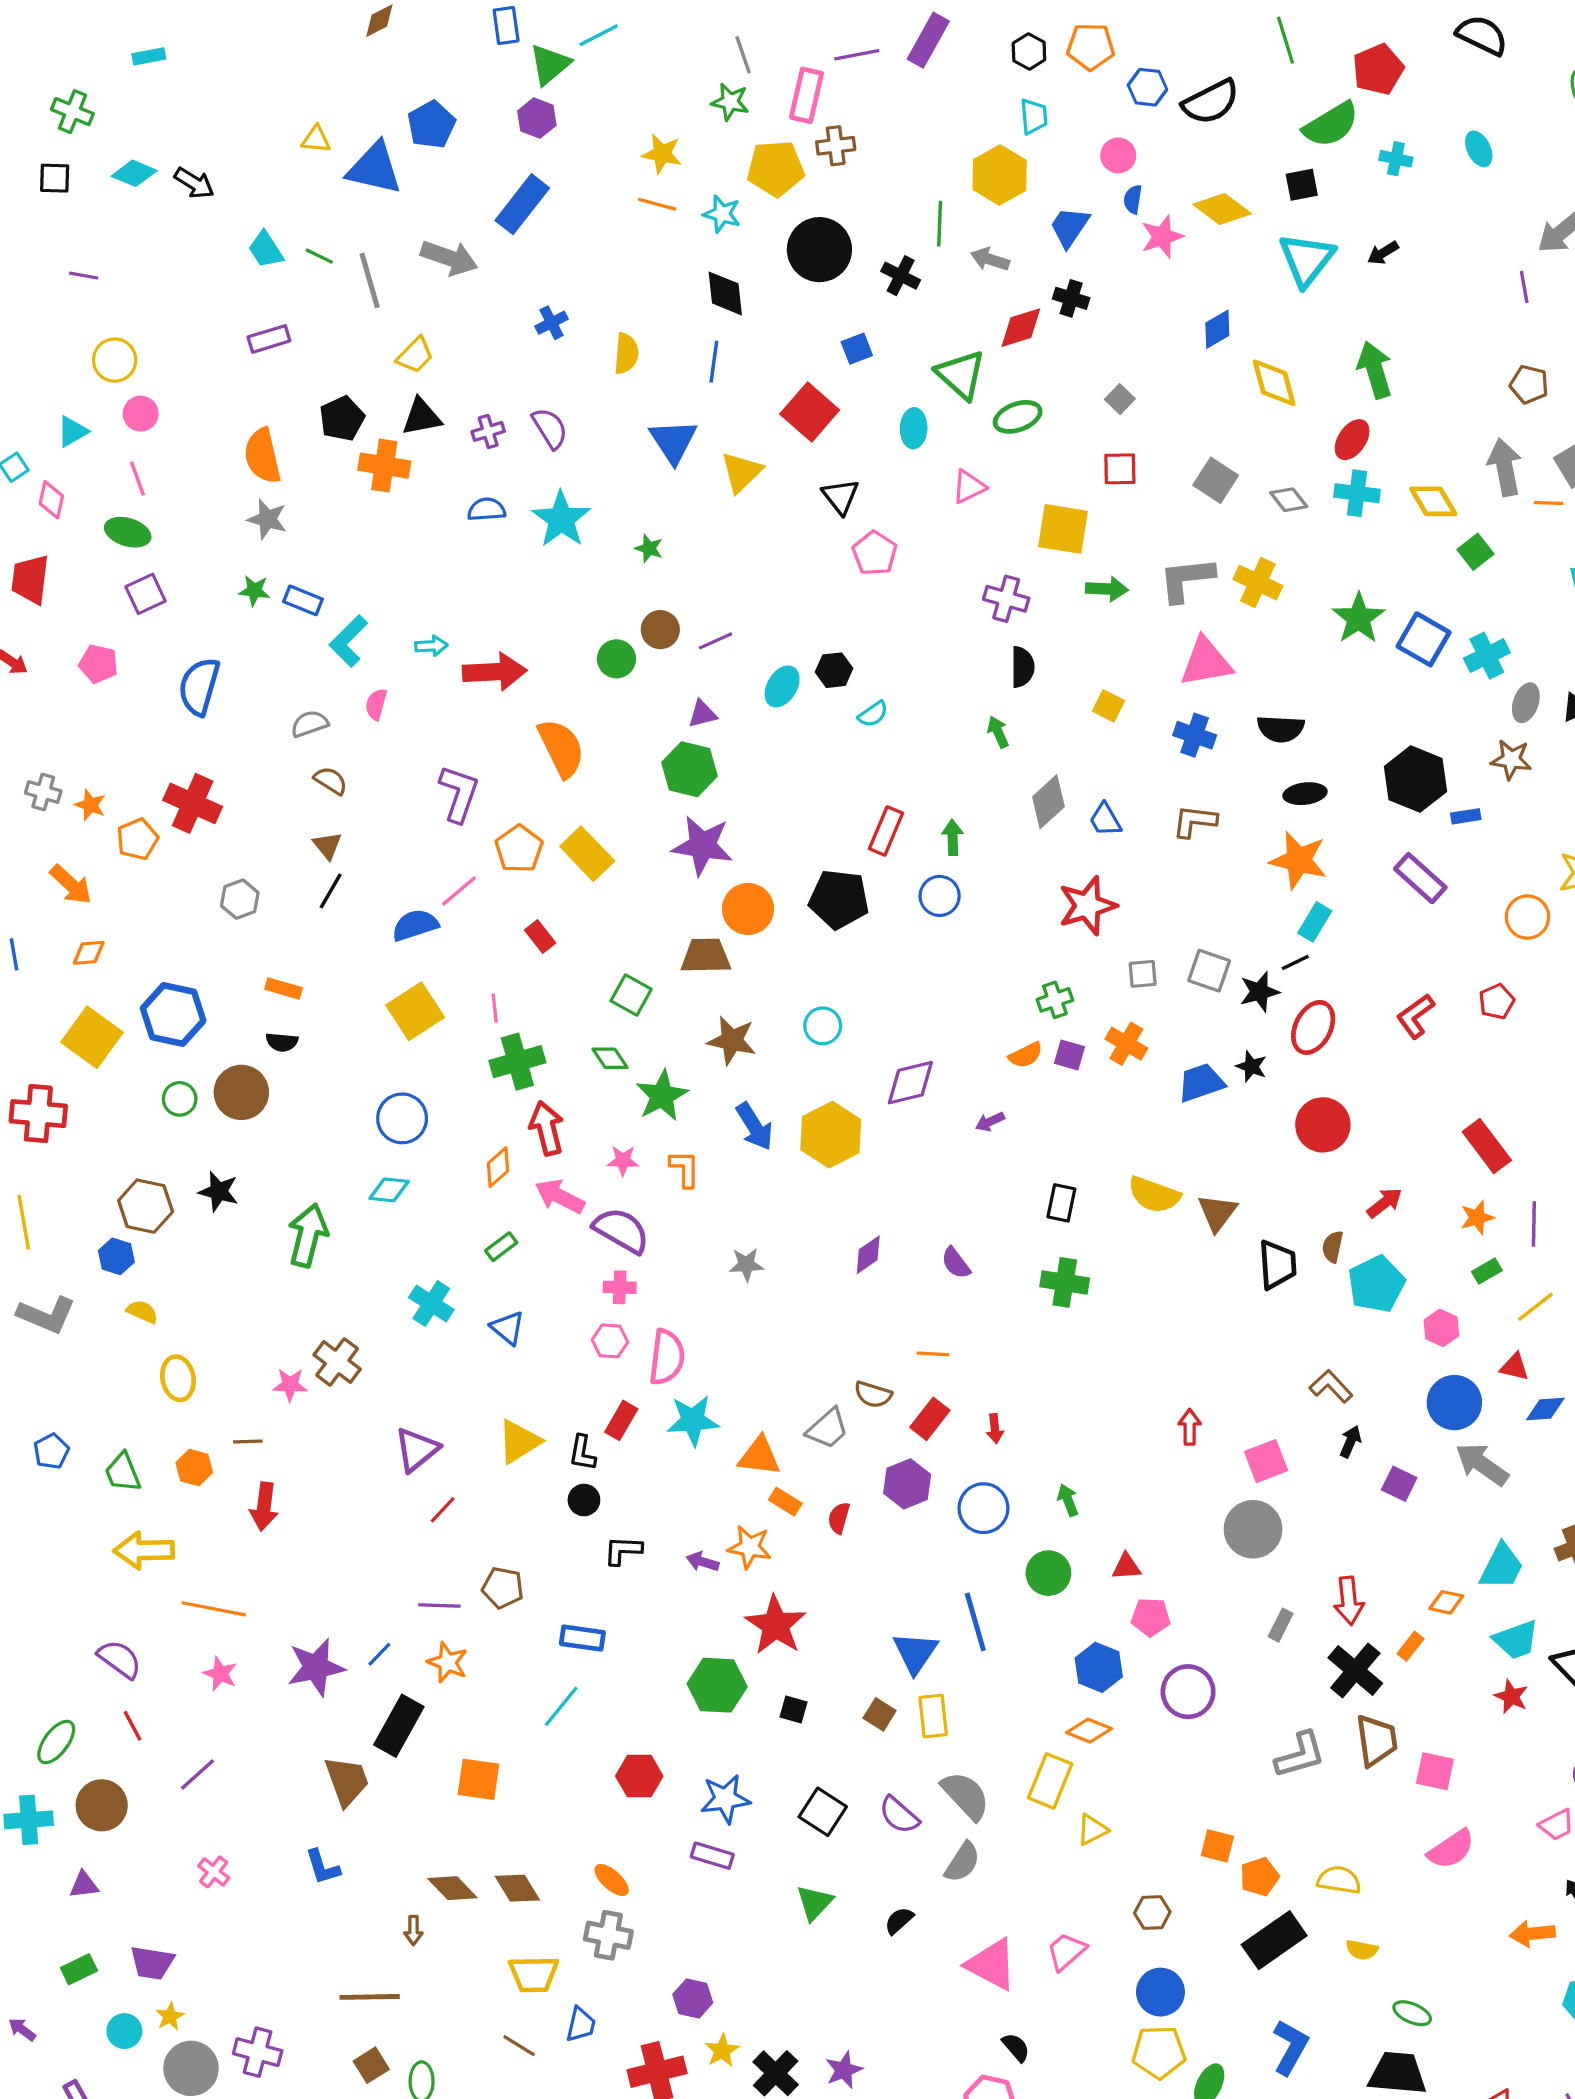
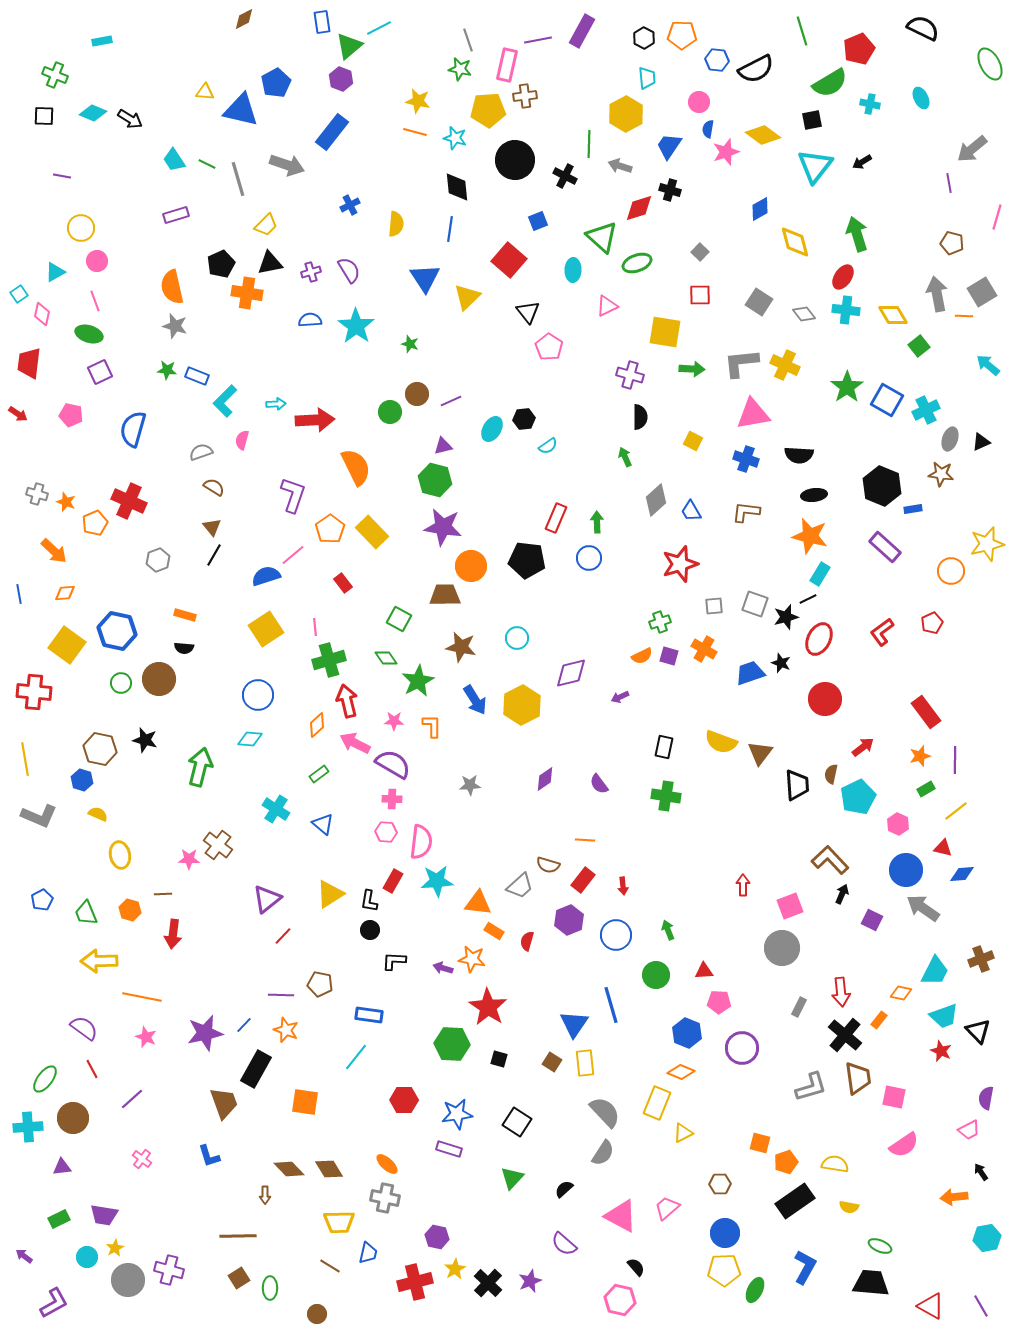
brown L-shape: (1331, 1386) -> (830, 860), size x1.4
purple semicircle: (899, 1815) -> (564, 1244), moved

